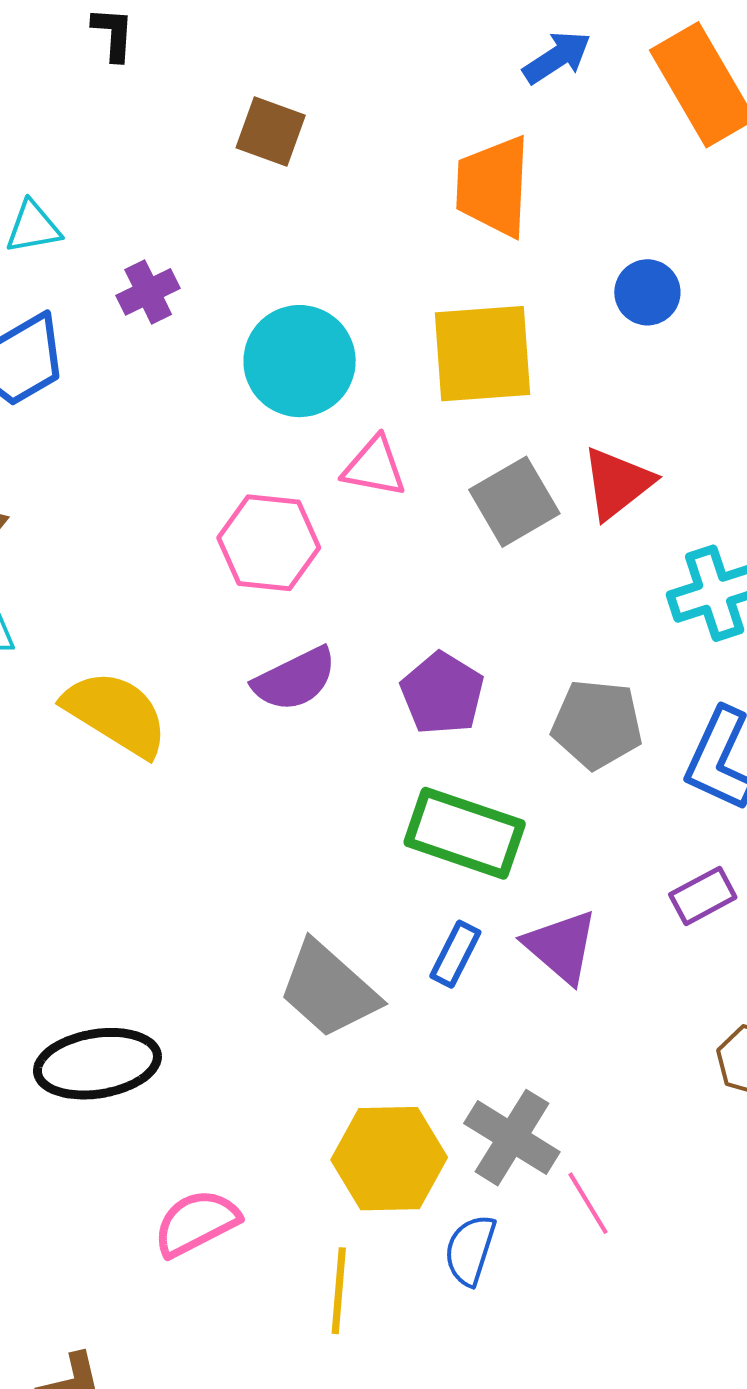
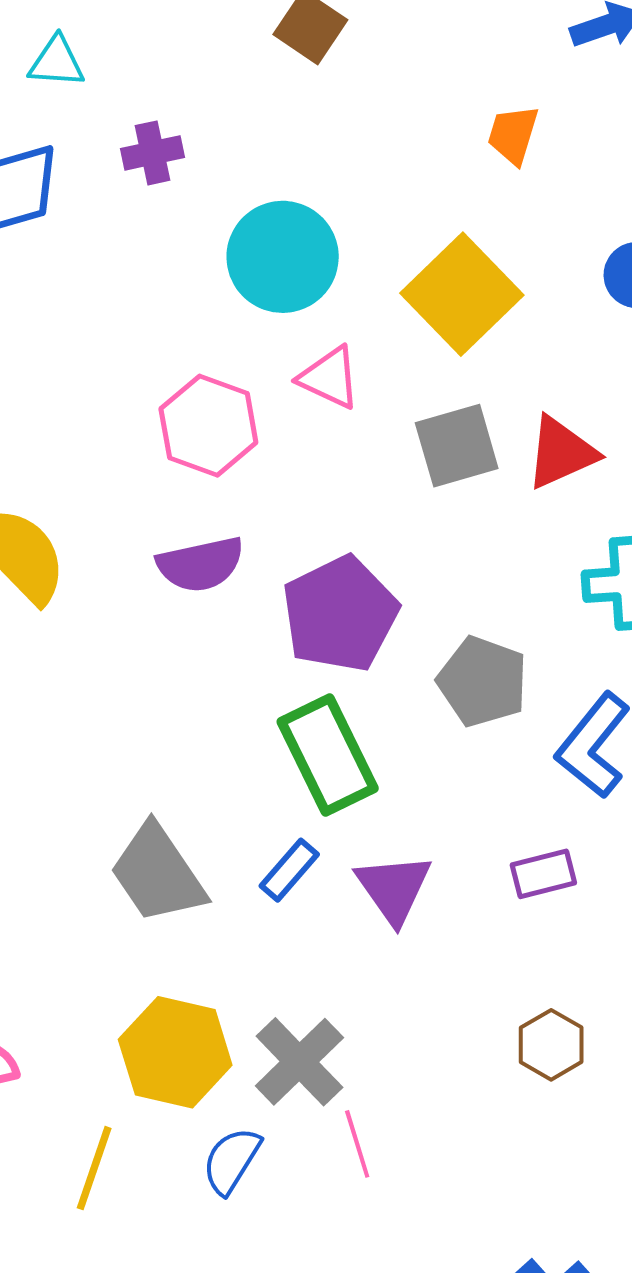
orange trapezoid: (493, 186) -> (513, 135), size x0.6
yellow square: (482, 354) -> (462, 294), turned 36
purple pentagon: (442, 693) -> (340, 614), size x1.4
green rectangle: (465, 833) -> (328, 755), turned 31

